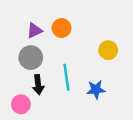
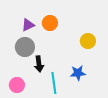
cyan line: (66, 77) -> (54, 83), moved
black arrow: (38, 85) -> (39, 64), moved

